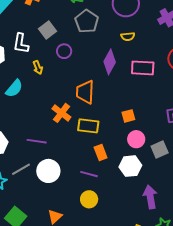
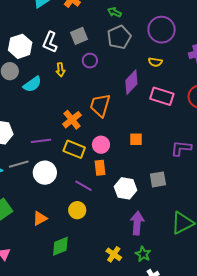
yellow rectangle: (88, 126) -> (74, 149), moved
pink circle: (136, 139) -> (101, 145), moved
purple line: (37, 141) -> (41, 141), turned -30

